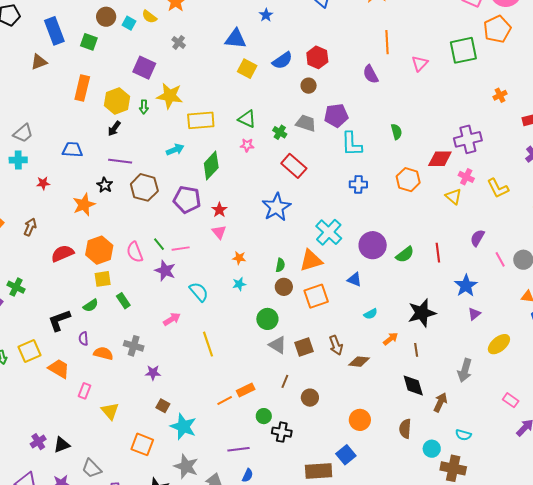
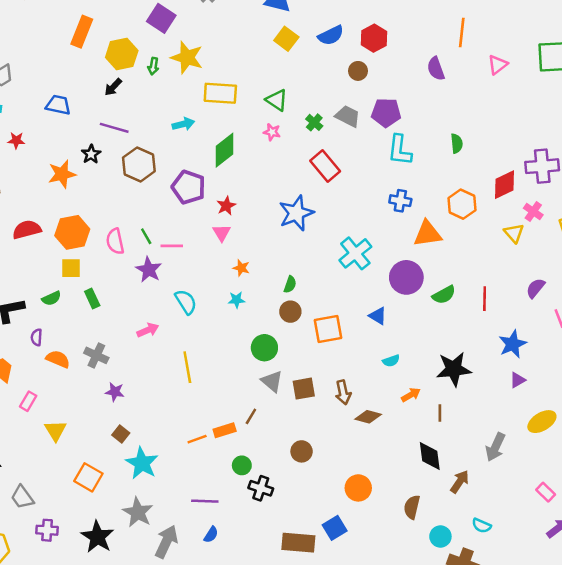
red diamond: (440, 159) -> (505, 185), turned -35
orange triangle: (311, 260) -> (428, 234), moved
brown line: (285, 381) -> (251, 416), moved

